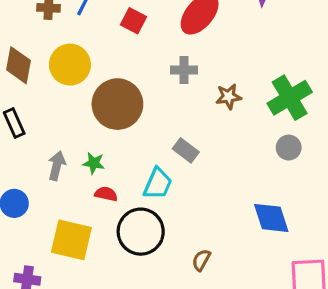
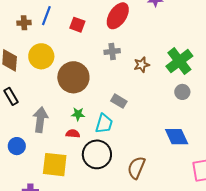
green star: (94, 163) -> (78, 114), moved
gray arrow: (57, 166) -> (40, 120), size x1.4
brown semicircle: (201, 260) -> (136, 168), size x1.6

